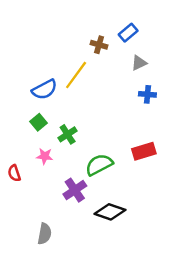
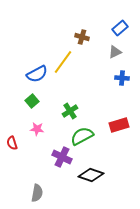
blue rectangle: (128, 33) -> (120, 28), moved
green cross: (68, 134) -> (70, 111), moved
purple cross: (75, 190) -> (62, 157), turned -30

